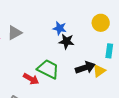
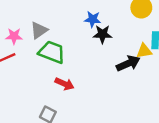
green trapezoid: (48, 69) -> (52, 52), moved
yellow triangle: (99, 71) -> (144, 51), moved, turned 32

